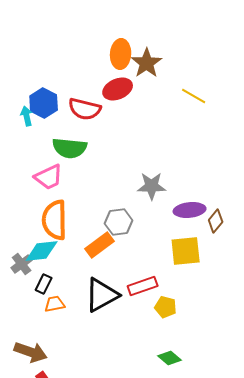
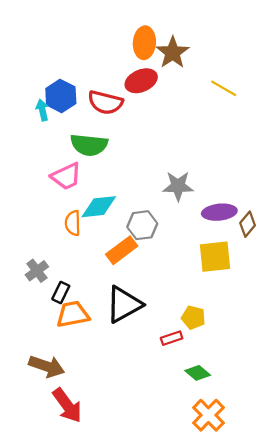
orange semicircle: (55, 220) -> (73, 223), size x0.6
cyan diamond: (42, 251) -> (99, 207), moved
red rectangle: (143, 286) -> (172, 338), moved, size x0.7
orange trapezoid: (55, 304) -> (73, 314), size x1.5

